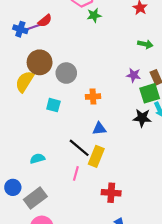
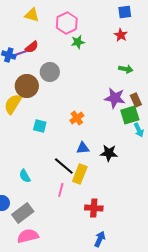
gray circle: (66, 73) -> (50, 72), moved
purple star: (134, 75) -> (115, 98), size x1.5
orange cross: (93, 97) -> (77, 118), turned -32
black star: (142, 118) -> (109, 153), moved
cyan semicircle: (37, 159) -> (25, 176), turned -104

